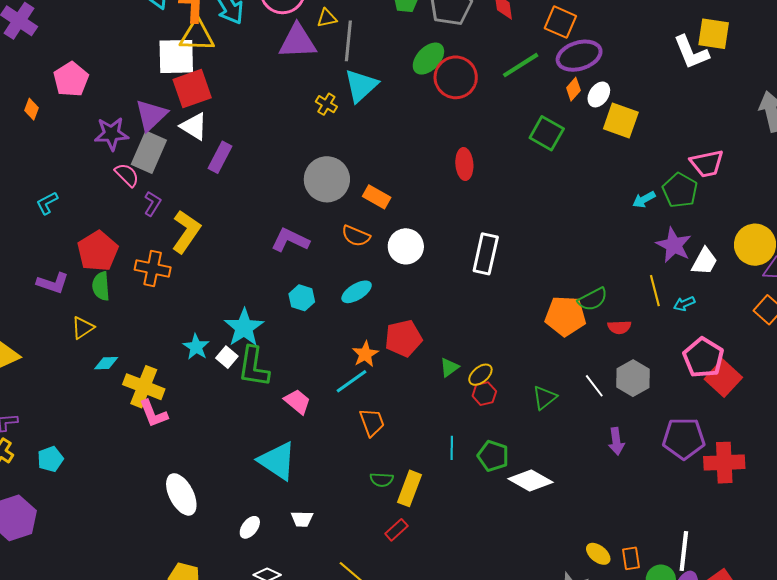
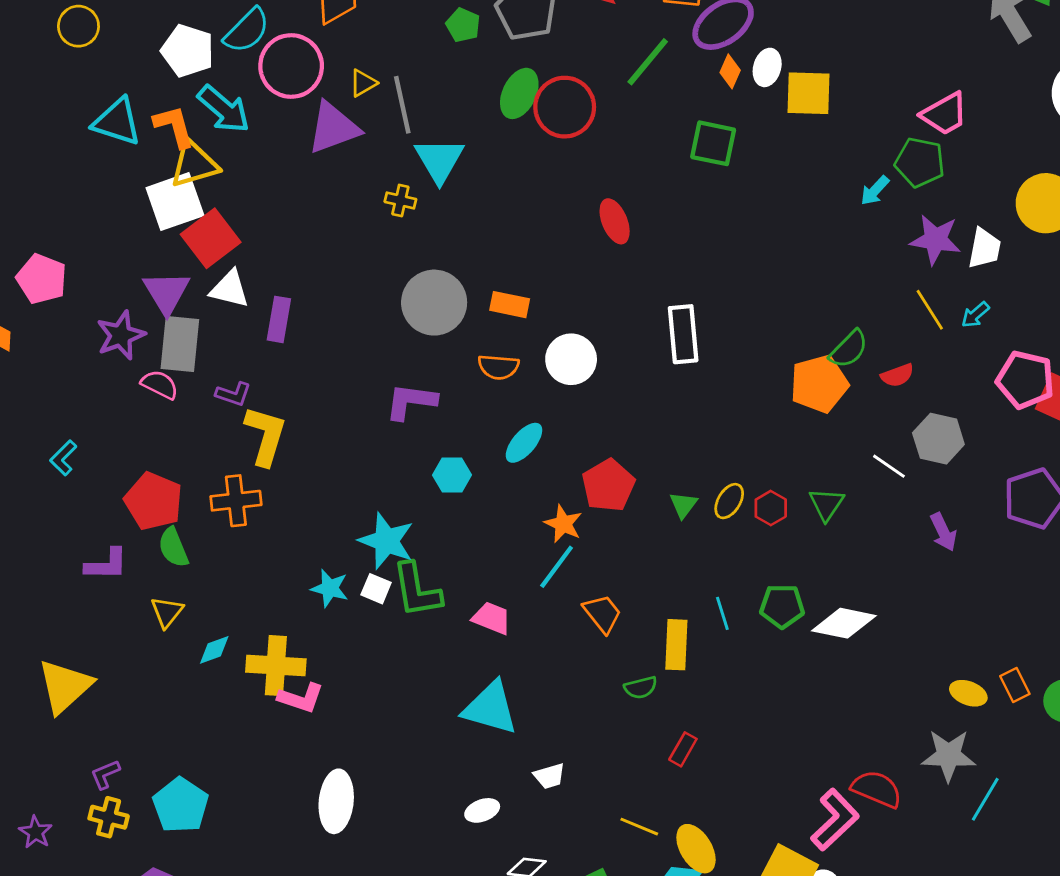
purple L-shape: (152, 204) -> (233, 394), moved, turned 95
red hexagon: (484, 394) -> (771, 508), moved
pink L-shape: (153, 414) -> (301, 698), turned -32
cyan pentagon: (50, 459) -> (181, 805), size x1.5
yellow rectangle: (410, 488) -> (676, 645), moved
white ellipse: (181, 494) -> (336, 801), moved, turned 51
white ellipse: (250, 527) -> (482, 810), turned 50

